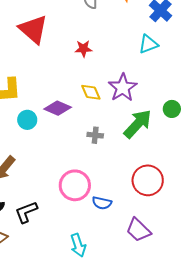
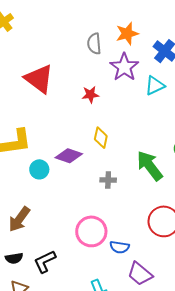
purple star: (123, 88) -> (124, 67), moved
yellow diamond: (91, 92) -> (101, 138), turned 40
green arrow: (138, 124) -> (150, 166), turned -76
purple trapezoid: (138, 230) -> (140, 274), moved

